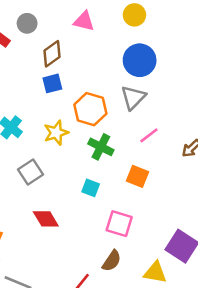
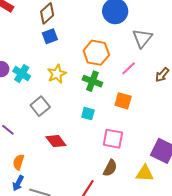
gray triangle: (133, 97) -> (142, 38), moved
orange hexagon: (90, 109) -> (96, 53), moved

